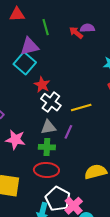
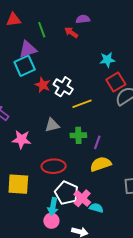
purple semicircle: (87, 28) -> (83, 19), moved
cyan square: (25, 63) -> (25, 66), turned 30
white cross: (51, 102) -> (63, 87), moved
purple line: (68, 132) -> (97, 142), moved
green cross: (47, 147) -> (78, 135), moved

